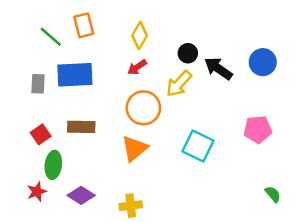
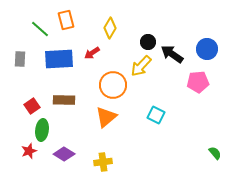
red arrow: (137, 67) -> (92, 53), moved
gray rectangle: (38, 84) -> (20, 59), moved
pink pentagon: (258, 129) -> (198, 82), moved
cyan square: (198, 146) -> (156, 115), size x0.7

